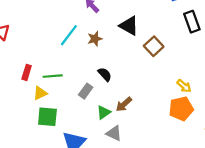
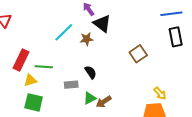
black triangle: (129, 26) -> (102, 24), moved
red rectangle: (27, 72) -> (21, 60), size x1.5
gray rectangle: (86, 91) -> (71, 85), turned 40
green triangle: (104, 112) -> (90, 98), moved

